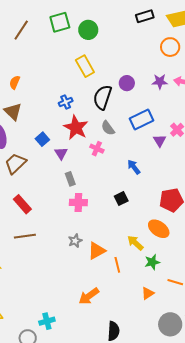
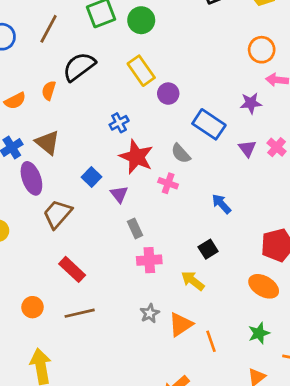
orange circle: (170, 47) -> (262, 50), moved
orange semicircle: (15, 82) -> (49, 90), moved
purple star: (160, 82) -> (251, 103), moved
purple circle: (127, 83) -> (168, 94), moved
black semicircle: (102, 97) -> (79, 67), moved, turned 40
blue rectangle: (142, 119) -> (209, 124), moved, turned 65
purple triangle: (160, 141) -> (247, 148), moved
yellow arrow: (135, 243) -> (193, 281), moved

